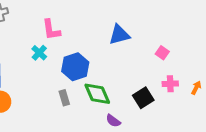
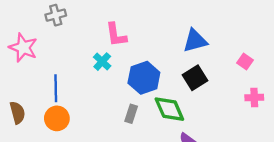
gray rectangle: (64, 98) -> (131, 114), turned 35
black square: (143, 98) -> (195, 78), moved

